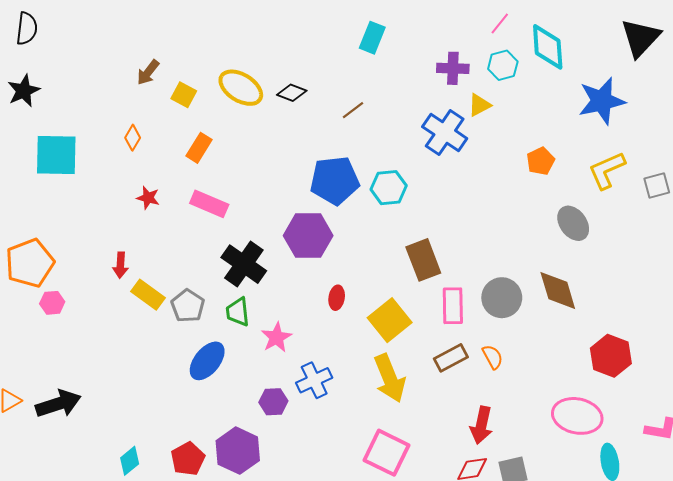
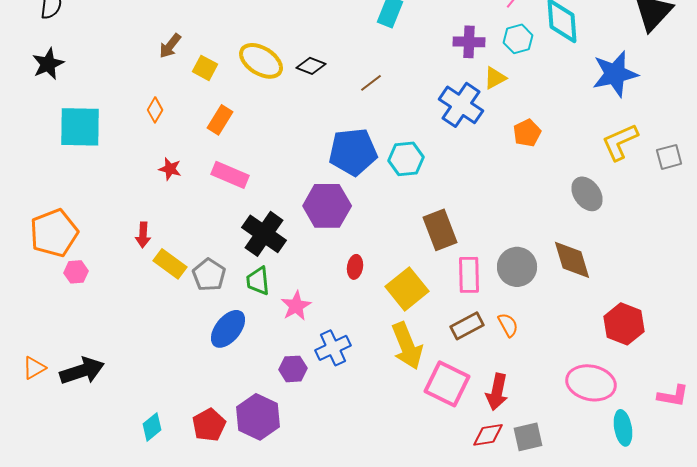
orange pentagon: (541, 161) -> (527, 133), moved
pink square: (387, 453) -> (447, 384), moved

